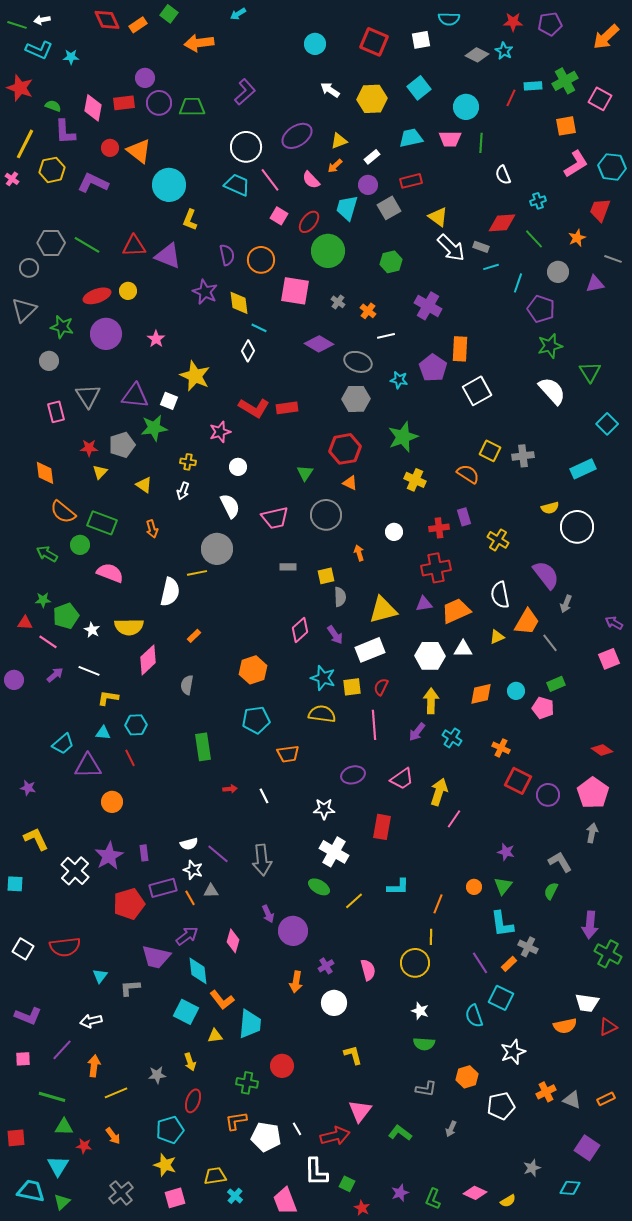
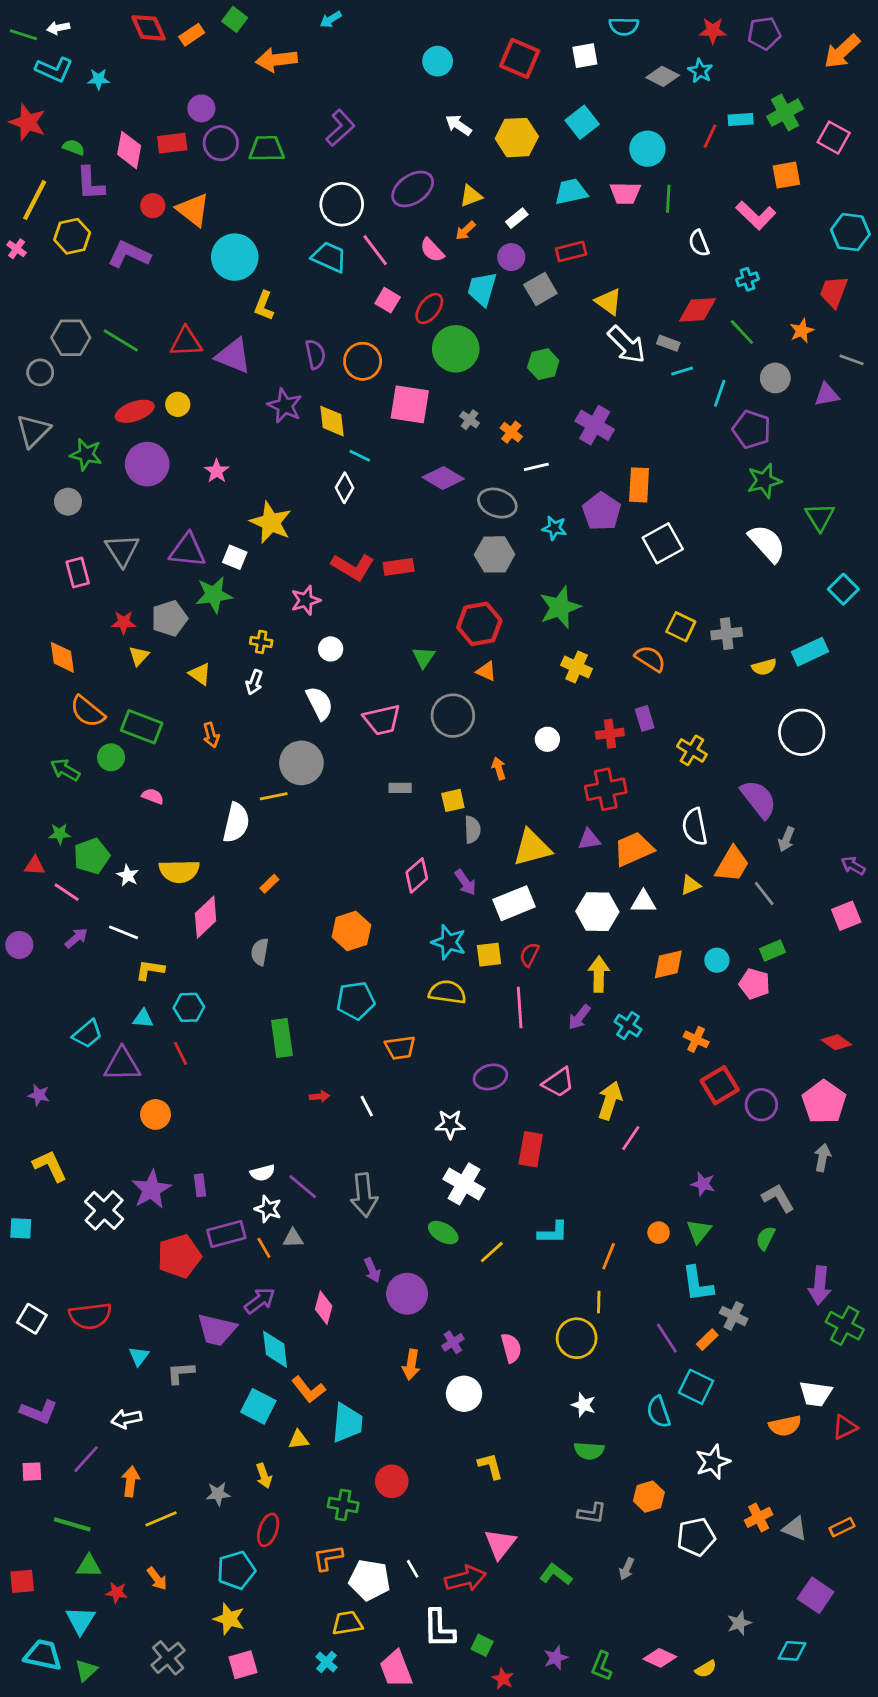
pink L-shape: (576, 164) -> (756, 215), moved, turned 76
yellow semicircle: (550, 508) -> (764, 667), moved
pink semicircle: (110, 573) -> (153, 796), size x0.6
red square: (518, 781) -> (720, 1085), turned 32
yellow trapezoid: (215, 1176) -> (347, 1623), moved

